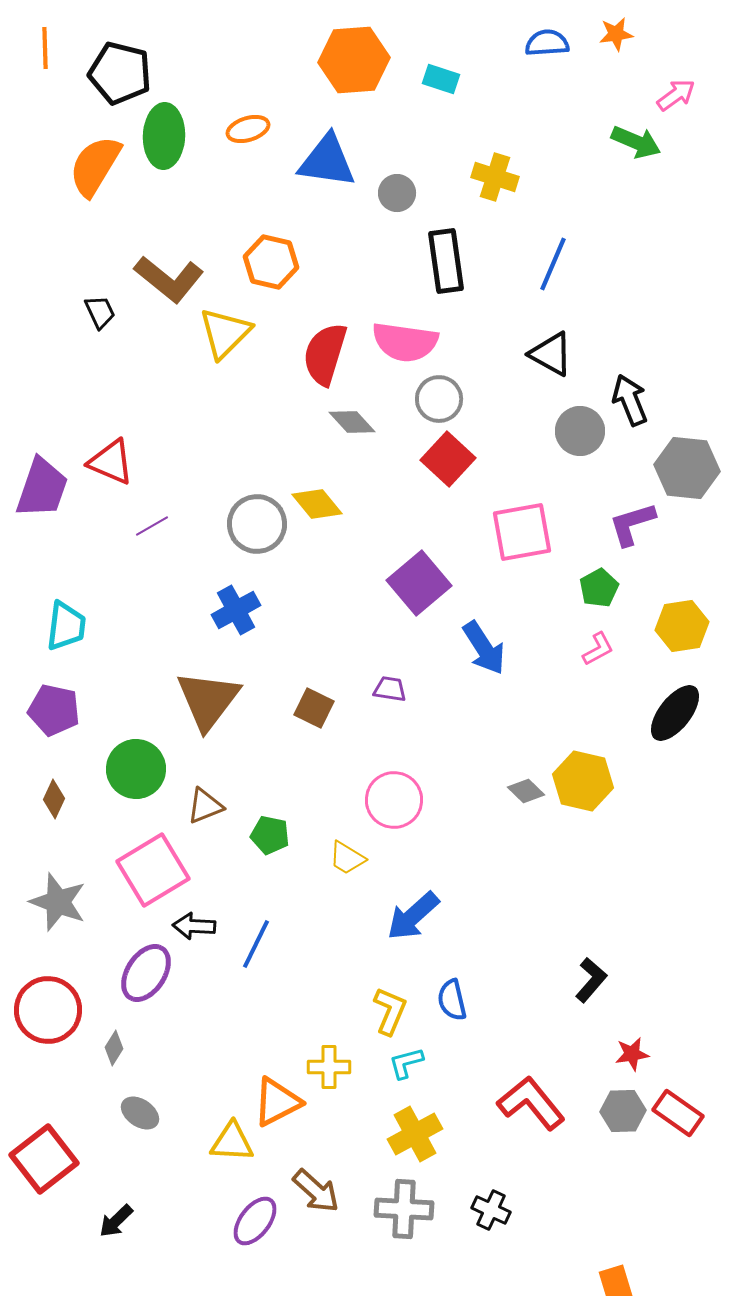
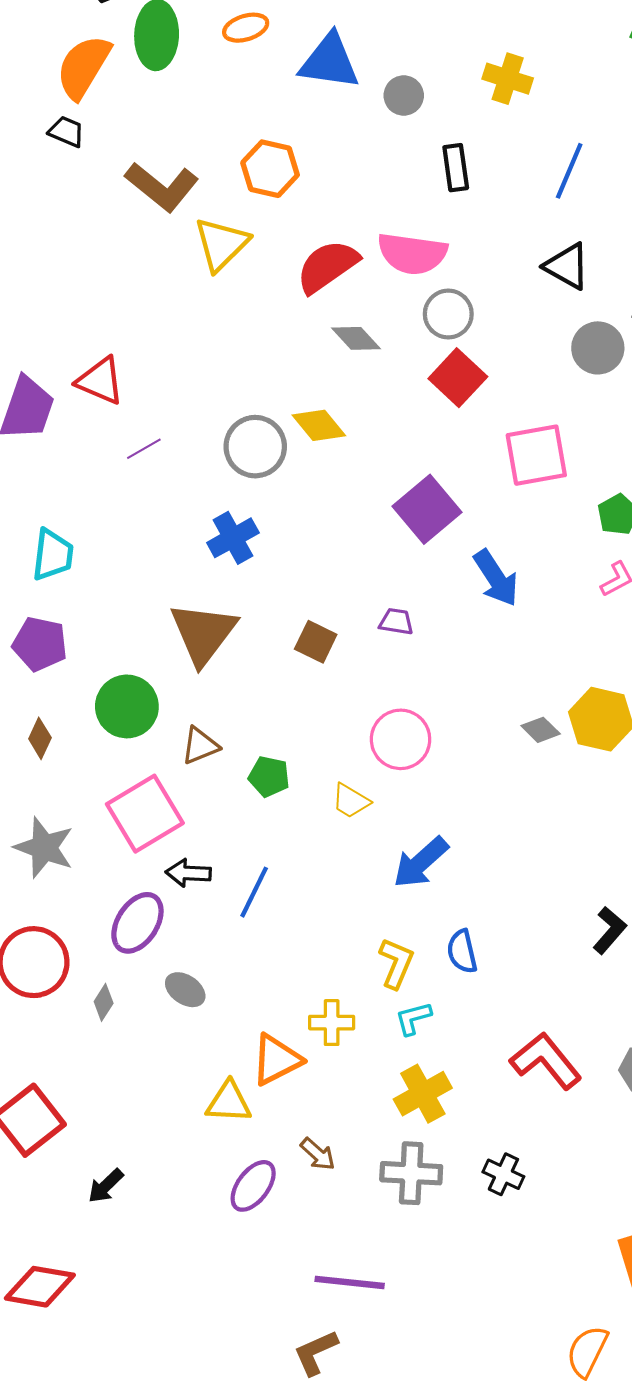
black rectangle: (446, 261) -> (456, 168), size x0.7
black trapezoid: (100, 312) -> (66, 132), moved, turned -42
red semicircle: (325, 354) -> (327, 266), turned 38
gray ellipse: (140, 1113) -> (185, 990), moved
brown arrow: (316, 1191) -> (318, 1154), size x0.7

